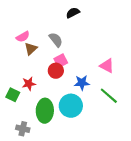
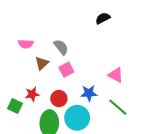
black semicircle: (73, 13) -> (103, 18), moved
pink semicircle: (23, 37) -> (26, 44), turned 32
brown triangle: (31, 49) -> (42, 63), moved
red circle: (56, 71) -> (59, 99), moved

